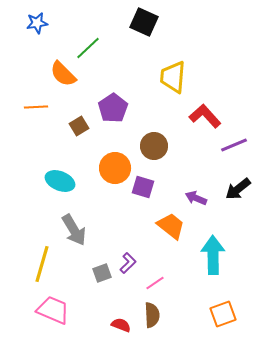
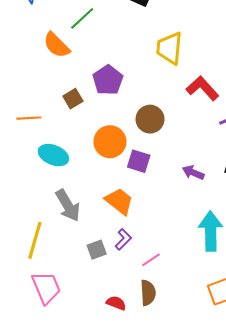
orange line: (36, 107) -> (29, 118), moved
orange trapezoid: (171, 226) -> (119, 201), moved
pink trapezoid: (53, 310) -> (46, 288), turned 44

